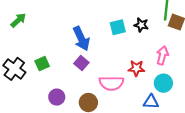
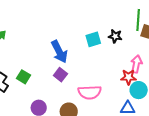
green square: (42, 64) -> (23, 77), turned -32
red star: (136, 68) -> (128, 77), moved

